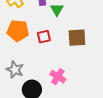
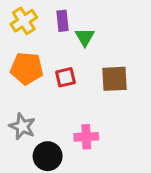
pink cross: (58, 77) -> (86, 137), turned -35

